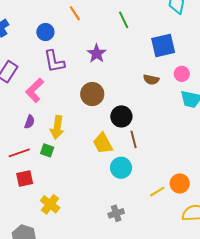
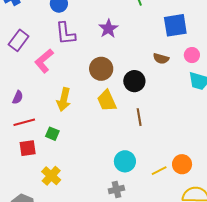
black circle: (121, 116) -> (134, 81), moved
purple semicircle: (30, 122) -> (18, 97), moved
yellow trapezoid: (103, 143) -> (107, 101), moved
green square: (47, 150) -> (52, 134), moved
cyan circle: (121, 168) -> (125, 161), moved

